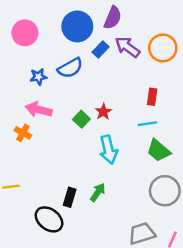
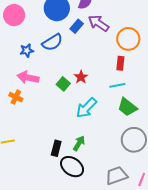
orange circle: (163, 48) -> (128, 39), moved
cyan arrow: (108, 150) -> (86, 108), turned 60
black ellipse: (49, 219) -> (72, 167), moved

